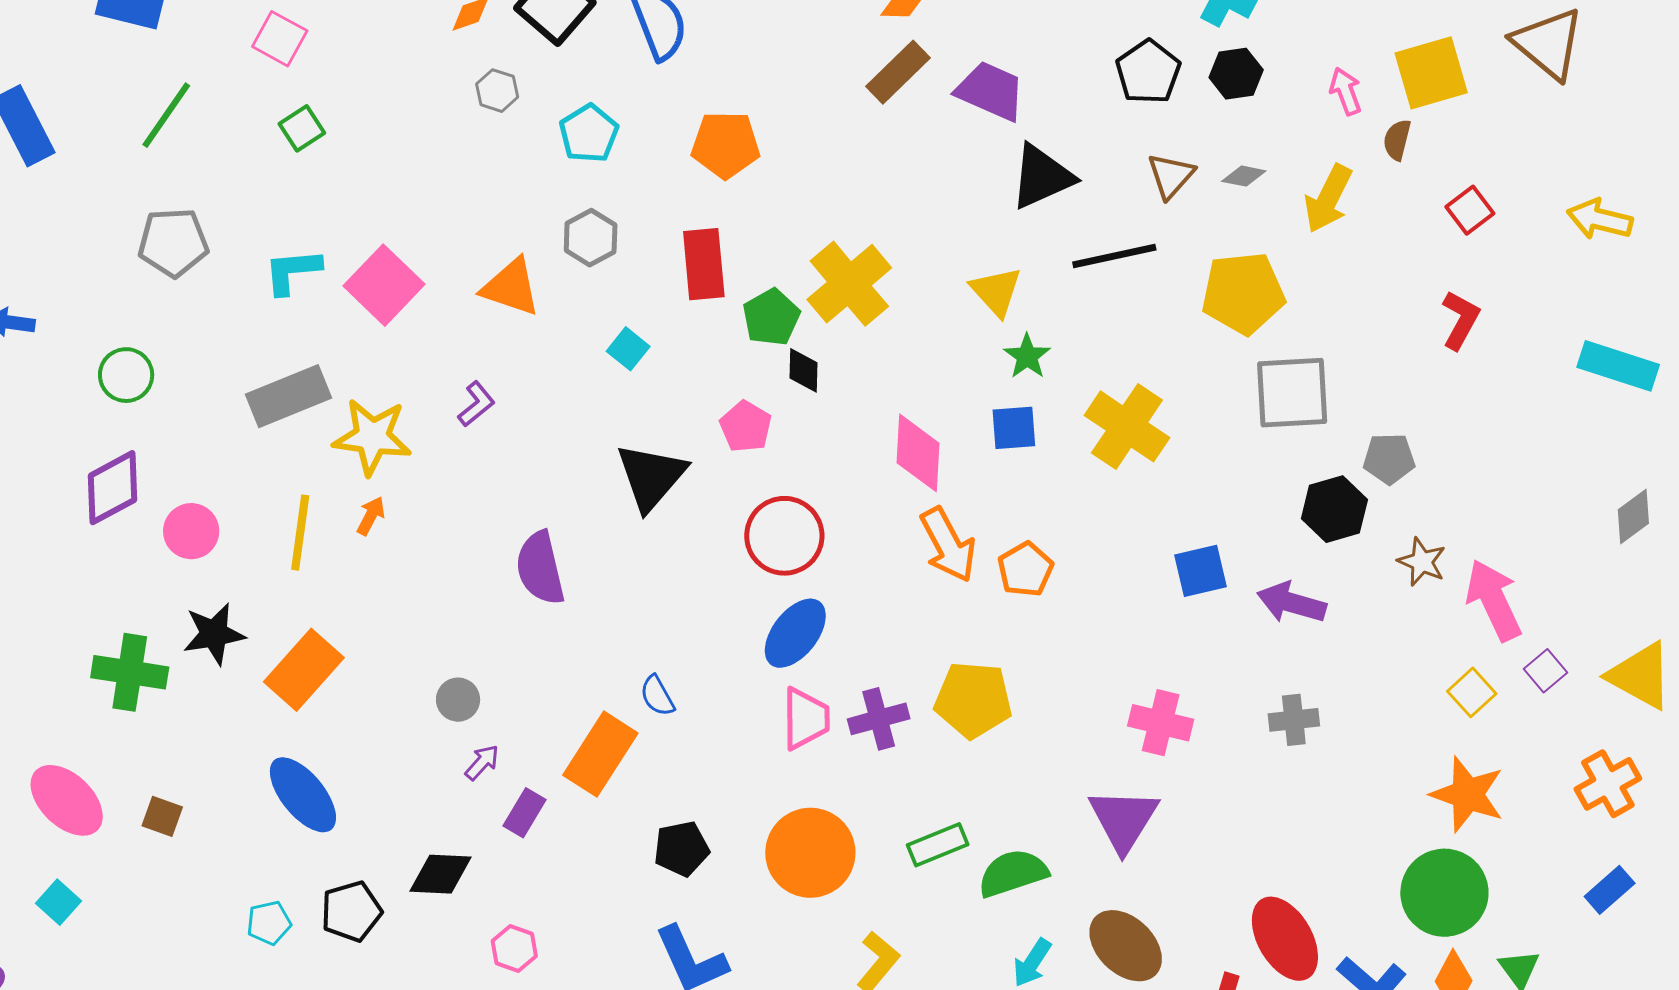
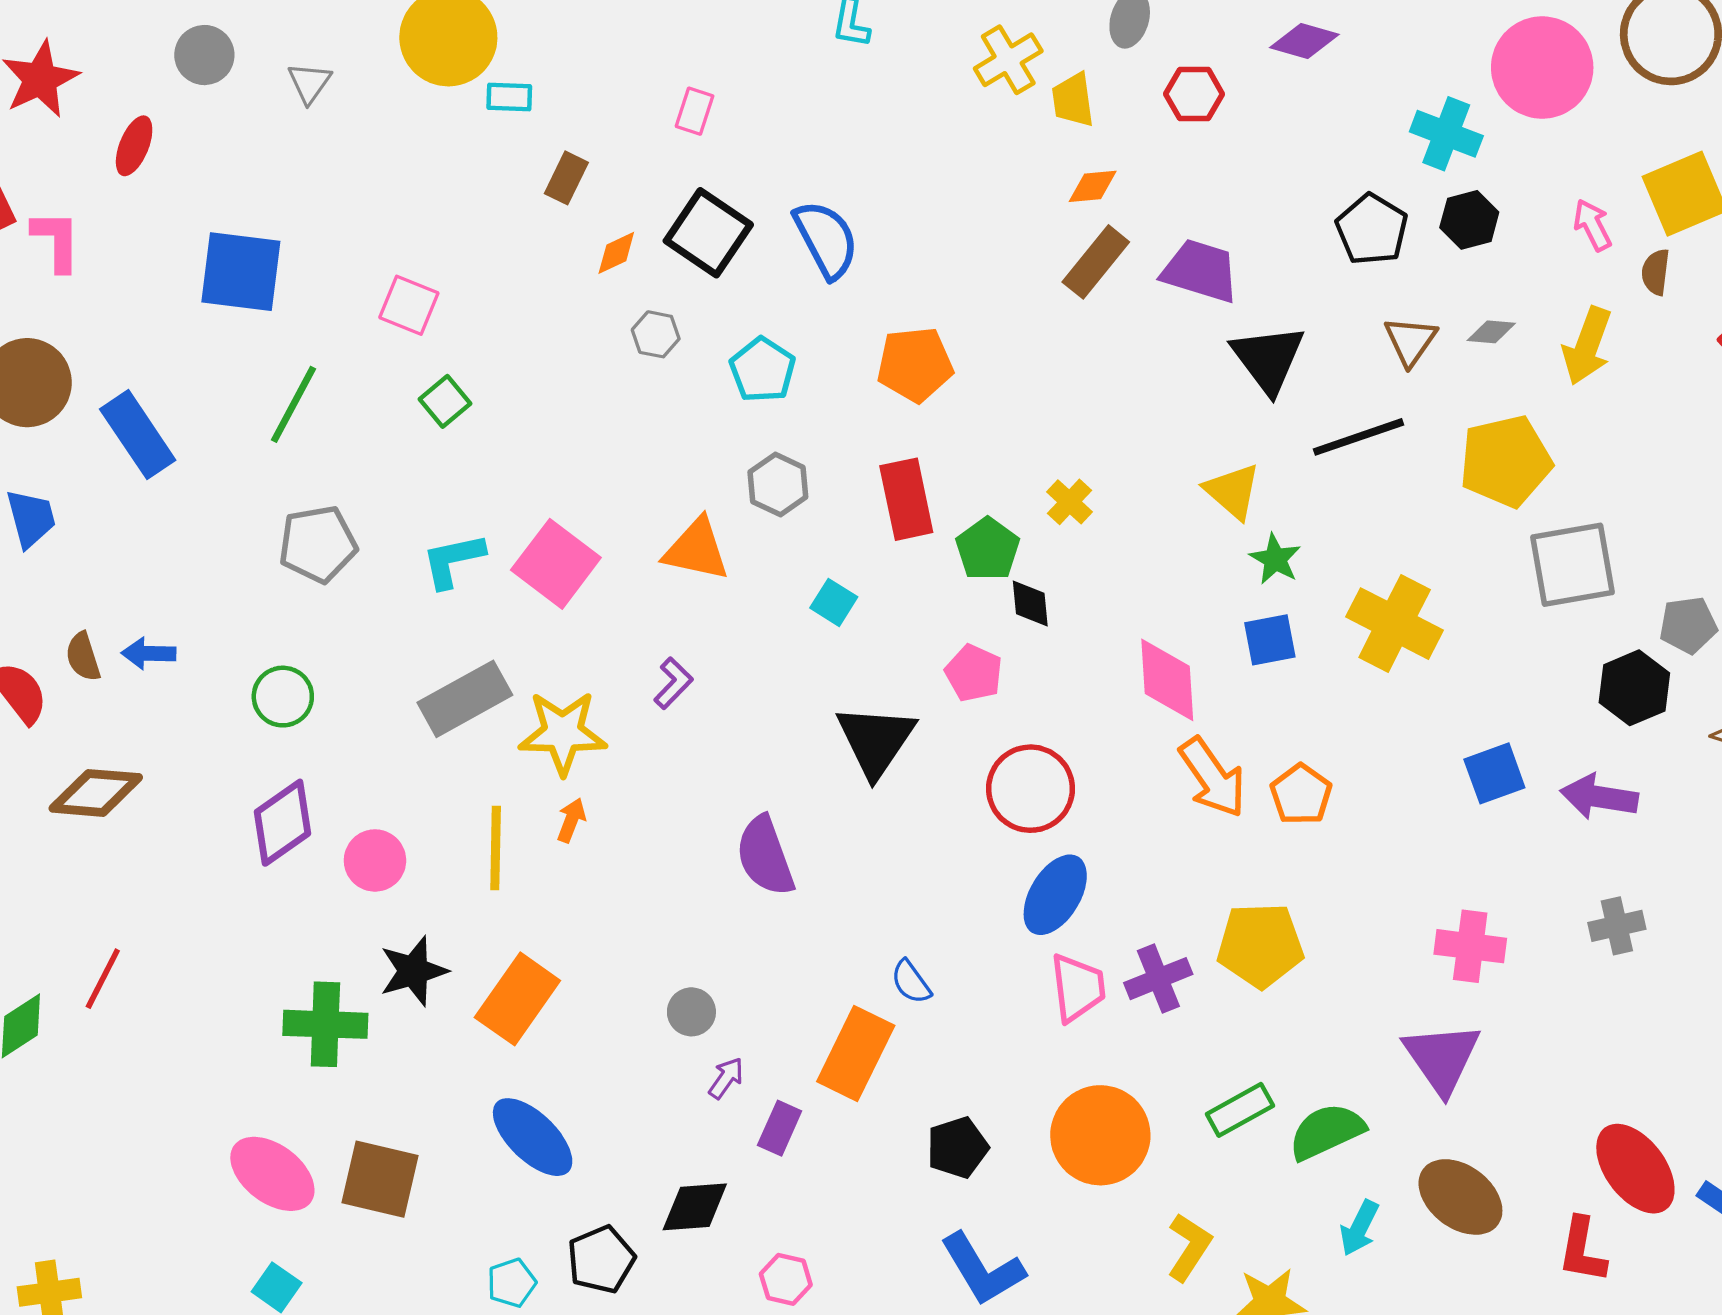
black triangle: (1042, 177) -> (1268, 359), turned -36
yellow cross: (849, 284) -> (1069, 502), size x0.5
brown square: (162, 816) -> (380, 1179), size x1.8

